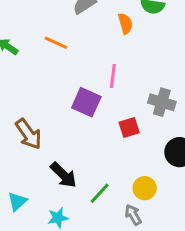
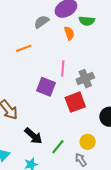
orange line: (56, 43) -> (24, 48), turned -42
gray cross: (162, 102) -> (85, 79), moved, turned -36
red square: (129, 127) -> (75, 102), size x1.5

